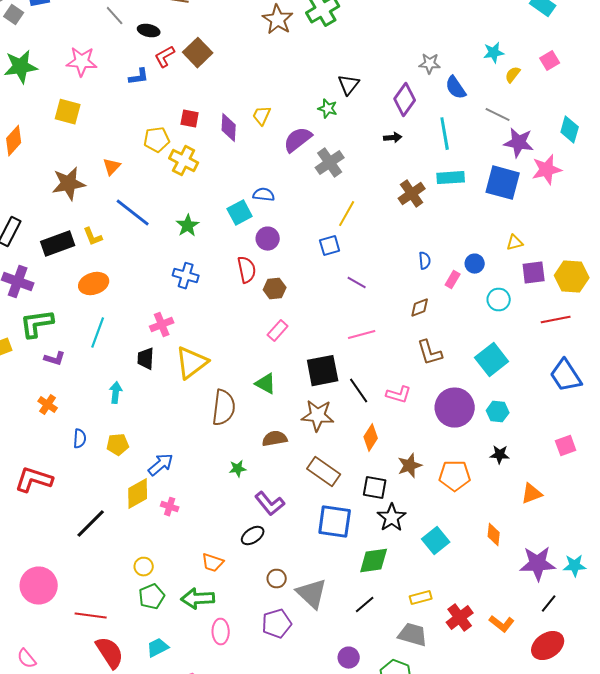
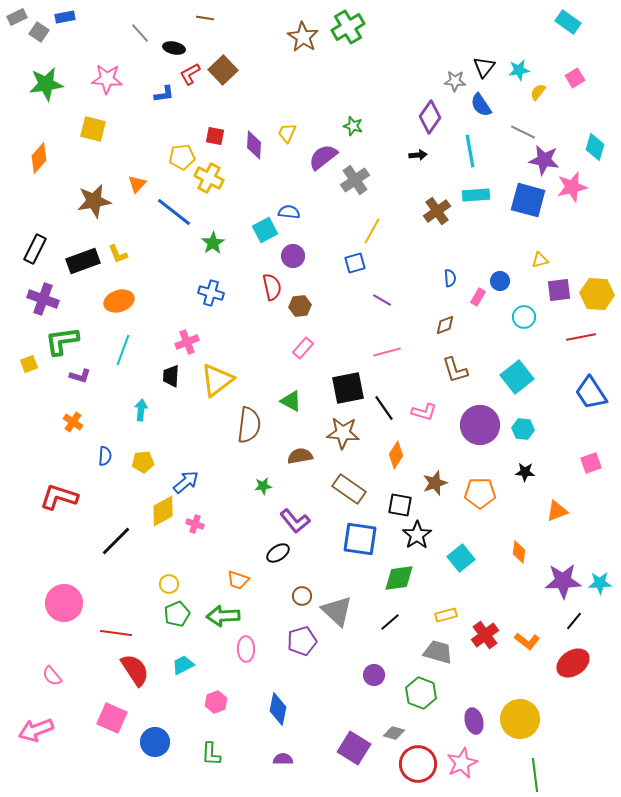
black triangle: (349, 85) -> (484, 67), moved
blue line: (133, 213) -> (174, 212), moved

